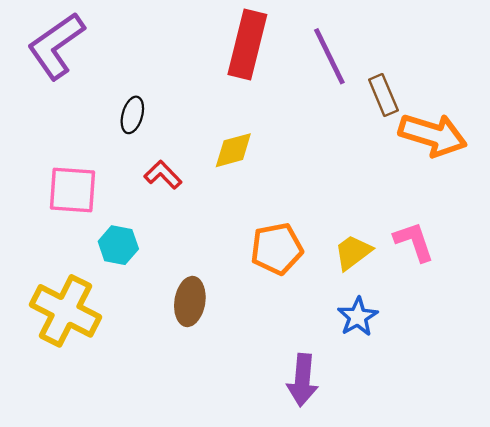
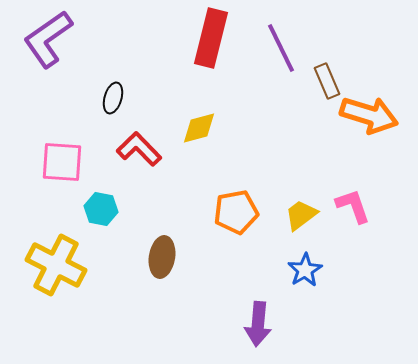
red L-shape: (163, 175) -> (139, 149), size x1.4

